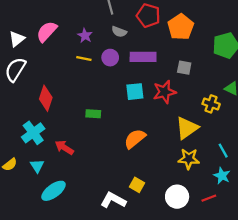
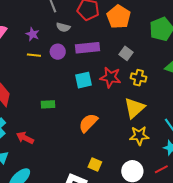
gray square: (184, 68) -> (126, 53), turned 32
red star: (164, 92) -> (110, 77), turned 30
yellow cross: (211, 104) -> (139, 78), moved

